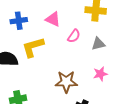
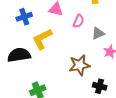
gray triangle: (98, 44) -> (98, 33), moved

